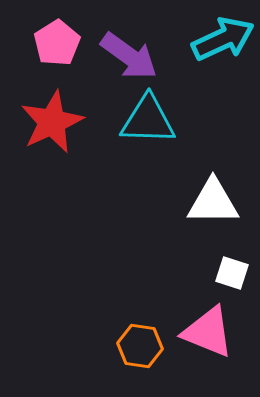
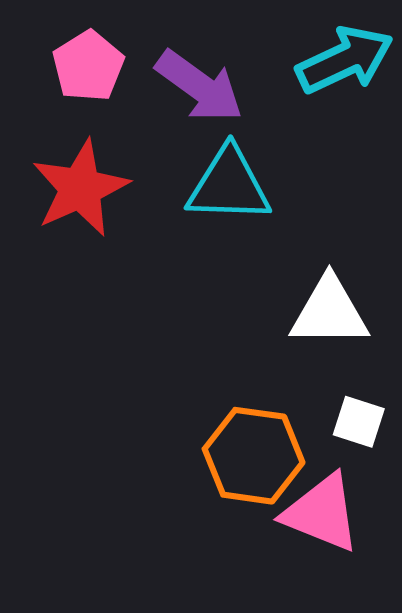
orange hexagon: (140, 346) -> (254, 456), moved, size x1.4

